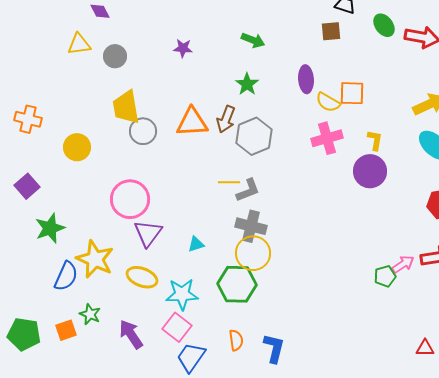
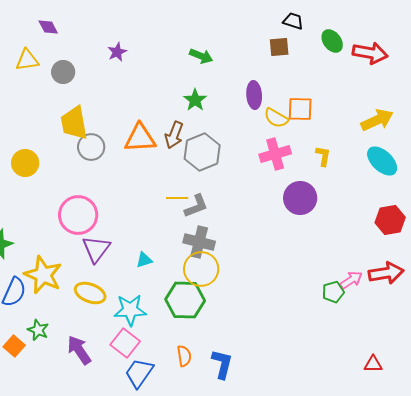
purple star: (183, 48) -> (117, 52), moved, turned -30
purple circle: (370, 171) -> (300, 198), moved
orange square: (66, 330) -> (14, 346), turned -30

